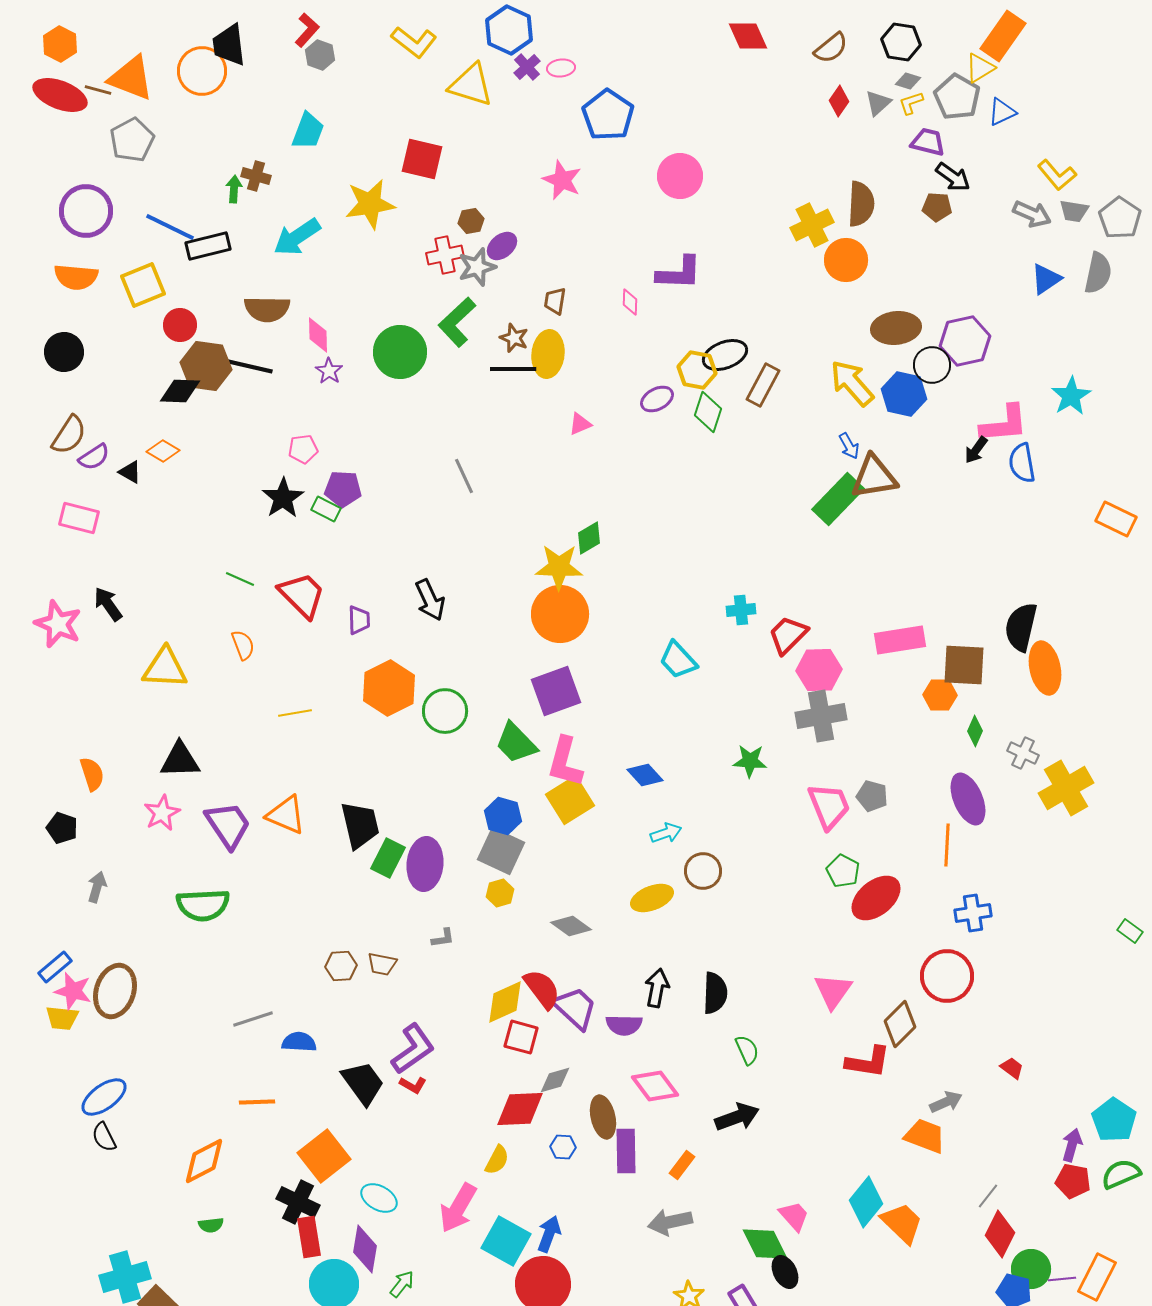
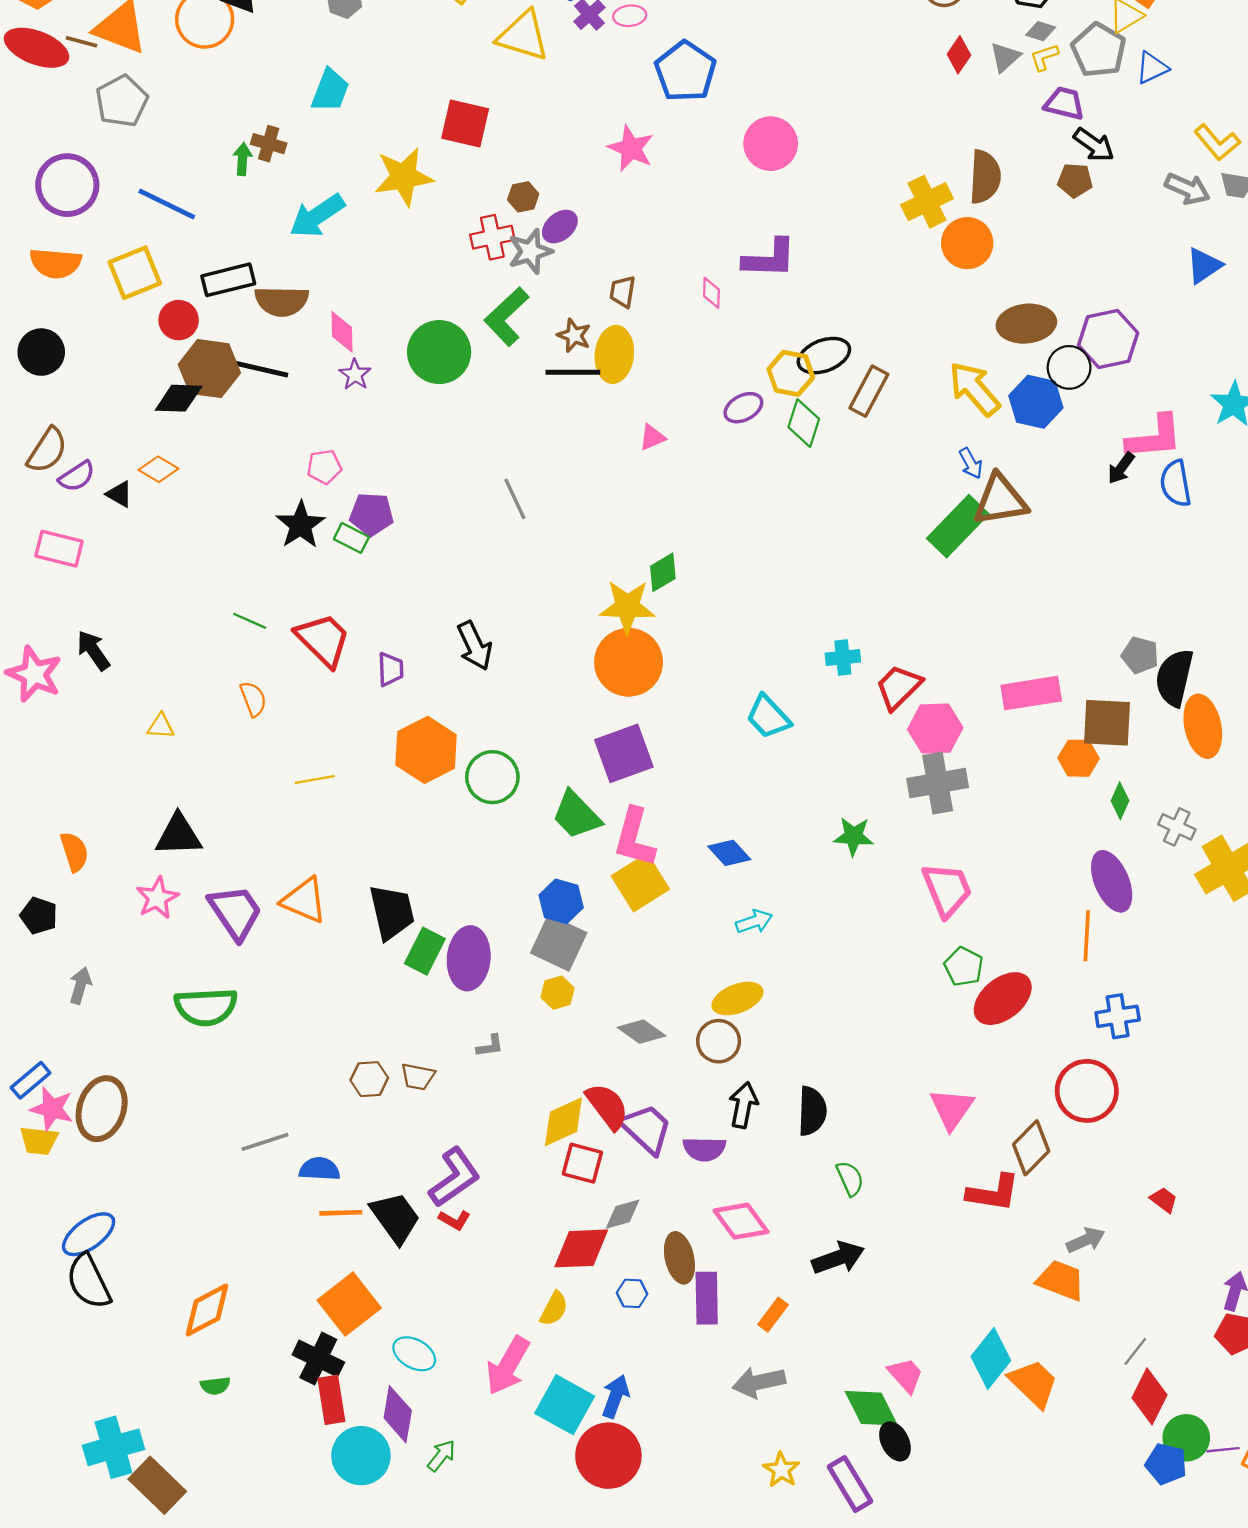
black rectangle: (208, 246) -> (228, 280), moved
yellow triangle: (165, 668) -> (161, 726), size x0.5
gray pentagon: (872, 796) -> (1140, 655), moved
brown circle: (703, 871) -> (719, 1041), moved
orange line: (257, 1102) -> (341, 1213), moved
black semicircle: (104, 1137) -> (89, 1282), size x1.6

